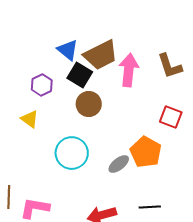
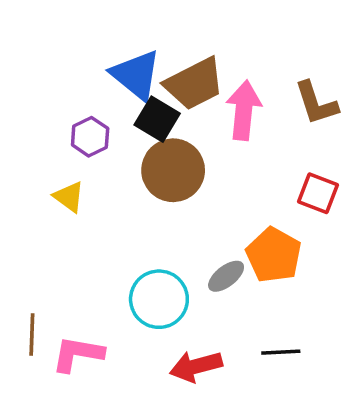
blue triangle: (68, 50) -> (136, 75), size x1.4
brown circle: (89, 104) -> (173, 170), size x1.4
cyan circle: (72, 153) -> (159, 299), moved

